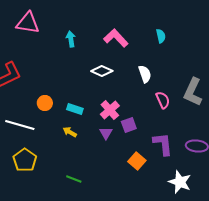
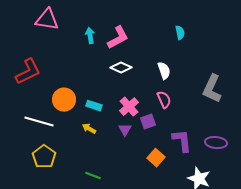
pink L-shape: (116, 38) -> (118, 38), moved, turned 105
pink semicircle: (163, 100) -> (164, 100), moved
orange circle: (45, 103) -> (64, 100), size x1.5

